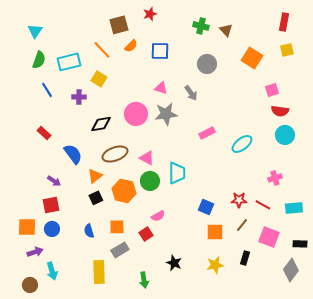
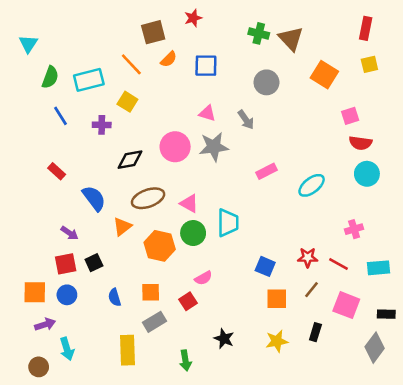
brown triangle: (226, 30) -> (291, 39), size x1.5
cyan triangle: (35, 31) -> (28, 44), moved
black square: (96, 198) -> (94, 263), moved

